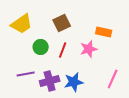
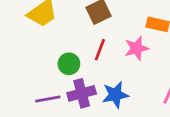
green circle: (41, 47) -> (69, 64), moved
purple line: (26, 74) -> (48, 99), moved

